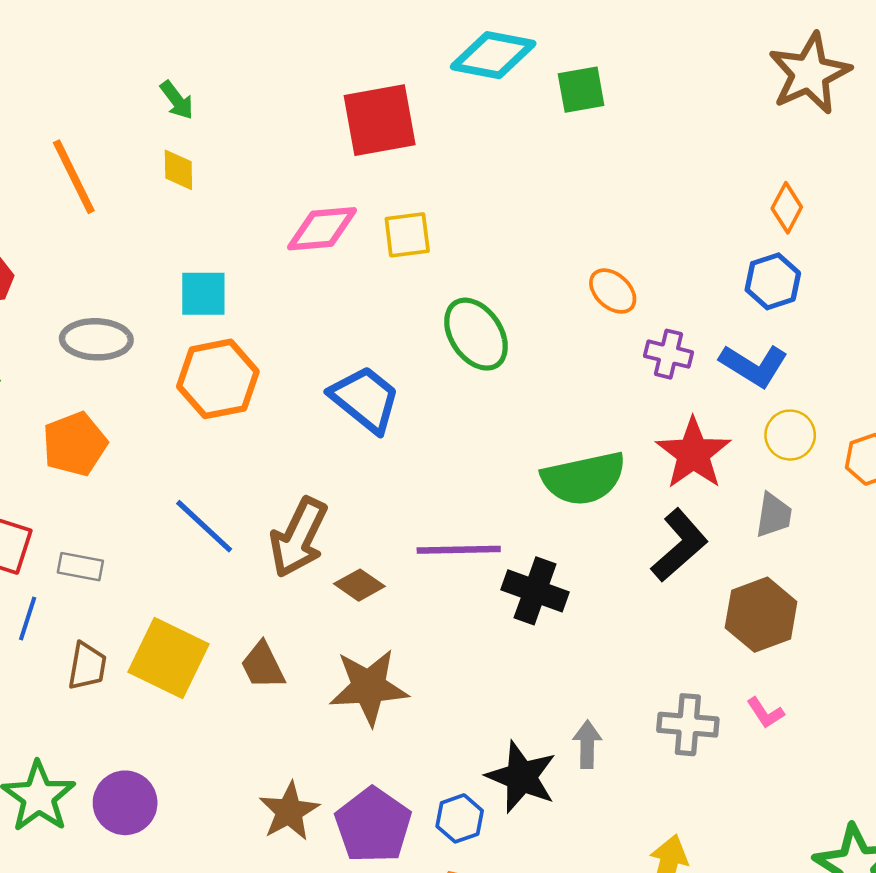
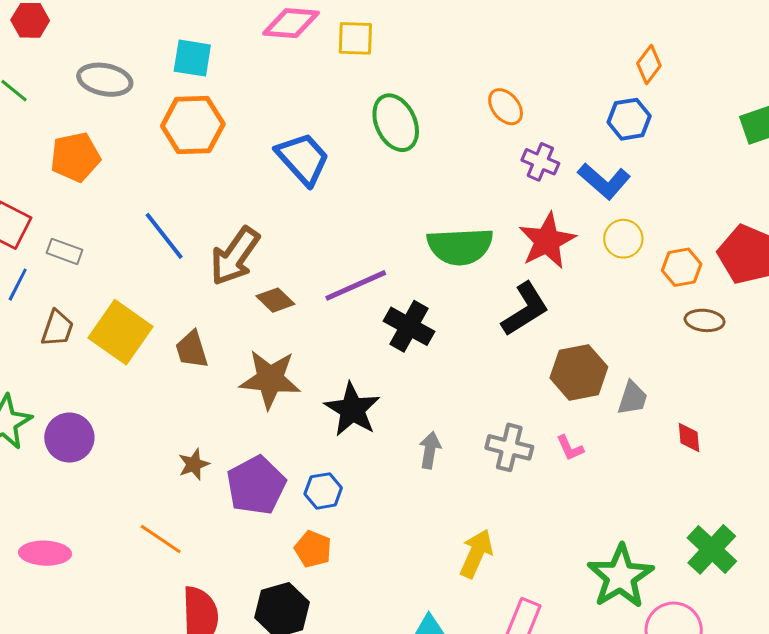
gray trapezoid: (774, 515) -> (633, 398), moved
purple line: (459, 550) -> (356, 285), turned -32
black star: (521, 777) -> (352, 409), moved
brown star: (289, 811) -> (194, 464), size x0.7

